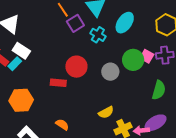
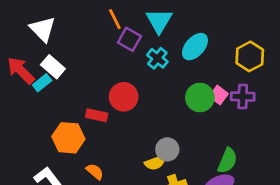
purple square: (75, 23) -> (129, 39), turned -36
gray circle: (110, 72) -> (167, 149), moved
green semicircle: (159, 90) -> (227, 161), moved
orange hexagon: (21, 100) -> (68, 138), moved

